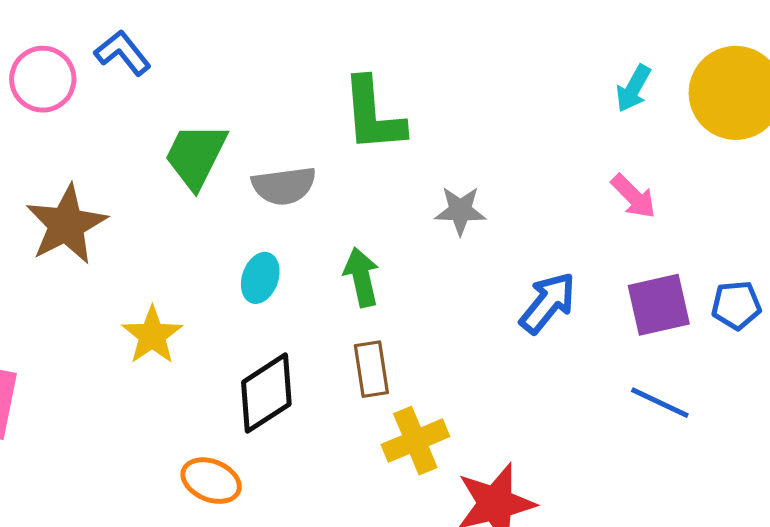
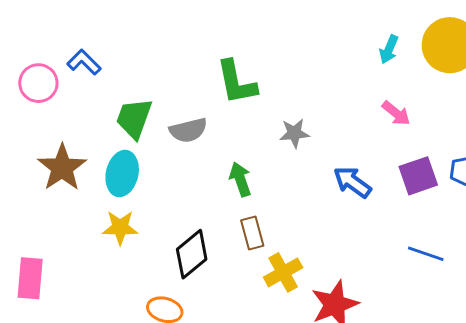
cyan ellipse: (260, 278) -> (122, 174), moved, size x1.5
blue arrow: (548, 303) -> (352, 182), turned -87
yellow star: (152, 335) -> (120, 228), turned -30
blue line: (660, 403) -> (426, 254), moved

